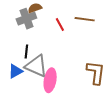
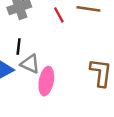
gray triangle: (36, 66) -> (30, 64), size x0.7

